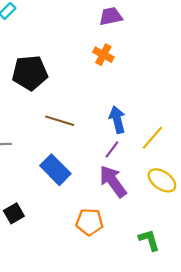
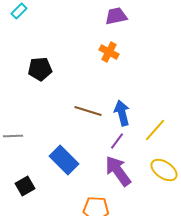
black pentagon: (30, 73) -> (40, 69), size x0.7
brown line: (60, 121) -> (88, 111), moved
black square: (14, 213) -> (25, 186), moved

